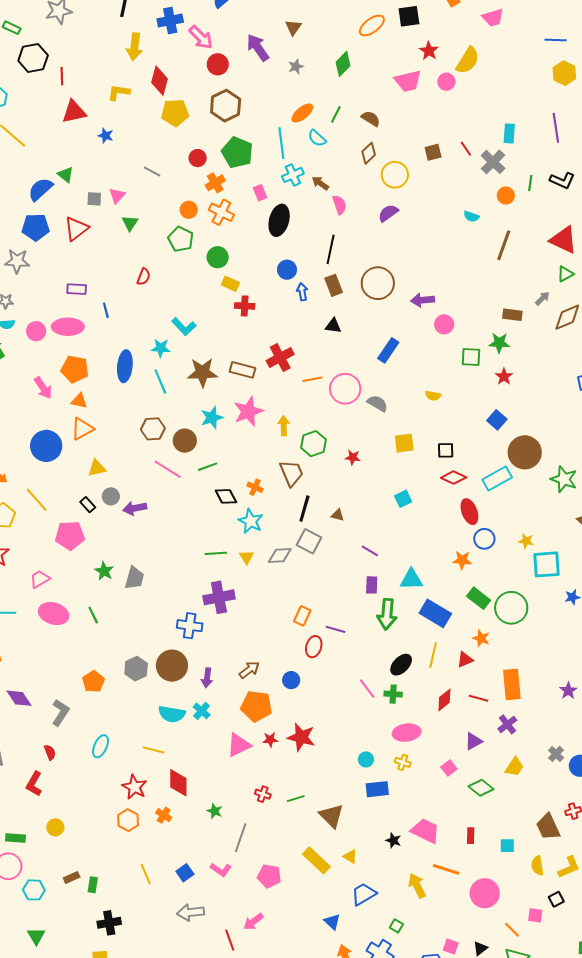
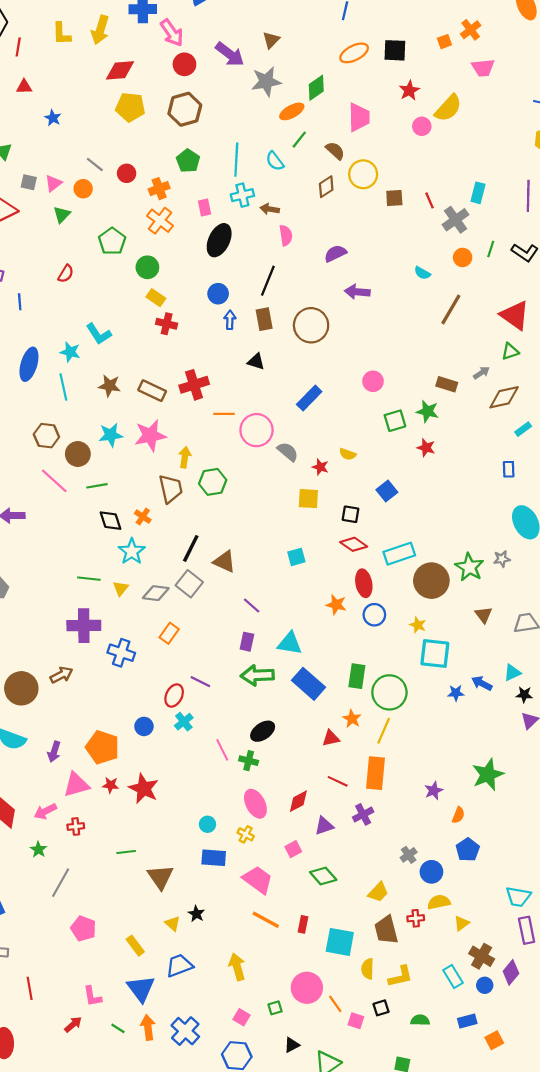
purple arrow: (258, 48) -> (230, 54), turned 152
gray star: (296, 66) -> (266, 82), size x1.8
red diamond: (159, 81) -> (120, 70), turned 60
pink trapezoid: (408, 81) -> (359, 117), moved, turned -88
yellow L-shape: (119, 92) -> (62, 34), moved, turned -110
red triangle: (74, 112) -> (24, 87), size x0.6
orange ellipse: (302, 113) -> (292, 111), moved
green pentagon: (237, 152) -> (188, 161), size x0.7
red circle: (198, 158) -> (127, 173), moved
yellow circle: (395, 175) -> (363, 174), moved
brown arrow: (320, 183) -> (270, 209), turned -36
orange circle: (189, 210) -> (83, 189), moved
purple arrow: (423, 300) -> (357, 292), moved
green square: (471, 357) -> (395, 421), turned -30
brown star: (202, 372) -> (109, 386), size x0.7
red star: (504, 377) -> (426, 448), turned -30
blue square: (497, 420) -> (387, 491), moved
brown circle: (525, 452) -> (431, 581), moved
red star: (353, 457) -> (320, 467), moved
brown trapezoid: (291, 473) -> (171, 489), moved
brown triangle: (338, 515) -> (224, 562), size x1.6
orange star: (462, 560) -> (336, 605), moved
green rectangle: (479, 598) -> (357, 676), turned 50
green arrow: (387, 614) -> (257, 675), turned 72
orange rectangle: (302, 616) -> (169, 633), moved
blue cross: (190, 626) -> (121, 653), moved
yellow line: (433, 655) -> (384, 731), moved
brown arrow: (249, 670) -> (61, 675), moved
purple arrow: (207, 678) -> (54, 752), moved
red diamond: (444, 700) -> (298, 801), moved
cyan cross: (202, 711) -> (184, 722), moved
pink ellipse: (407, 733) -> (255, 804), turned 60
yellow trapezoid: (514, 767) -> (378, 892), moved
red cross: (263, 794) -> (76, 826), moved, turned -35
pink trapezoid: (425, 831) -> (258, 880), moved
black star: (393, 840) -> (196, 914), moved
cyan square: (507, 846) -> (340, 942), size x1.8
yellow rectangle: (316, 860) -> (135, 946), moved, size x0.7
orange line: (446, 869) -> (266, 920), moved
pink L-shape: (221, 870) -> (92, 996), moved, turned 35
pink arrow: (253, 922) -> (45, 811), moved
blue triangle: (332, 922) -> (141, 989), size x1.6
green square: (396, 926) -> (275, 1008), moved, turned 32
orange line: (512, 930) -> (335, 1004), moved
pink square: (451, 946) -> (241, 1017), moved

